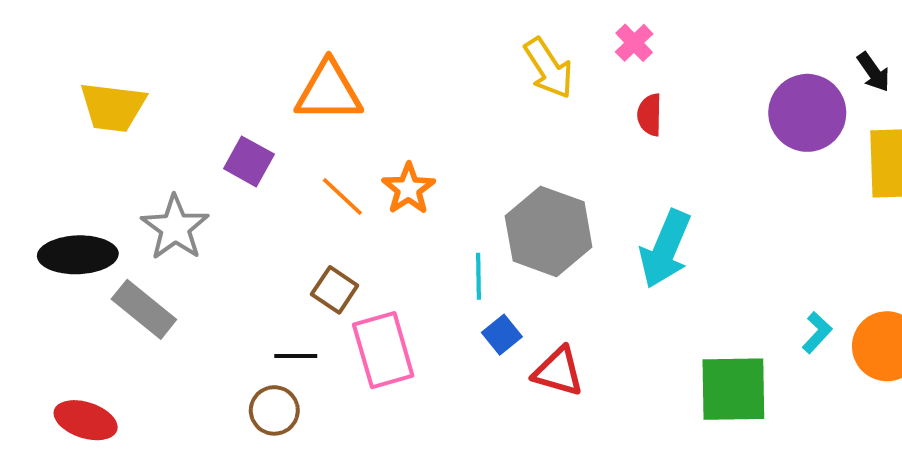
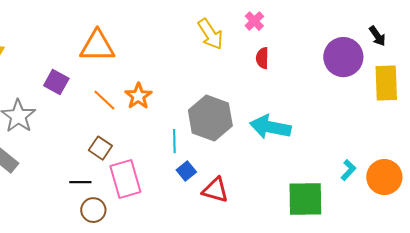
cyan arrow: (665, 249) -> (270, 127), turned 78
brown circle: (274, 410) -> (93, 210), moved

